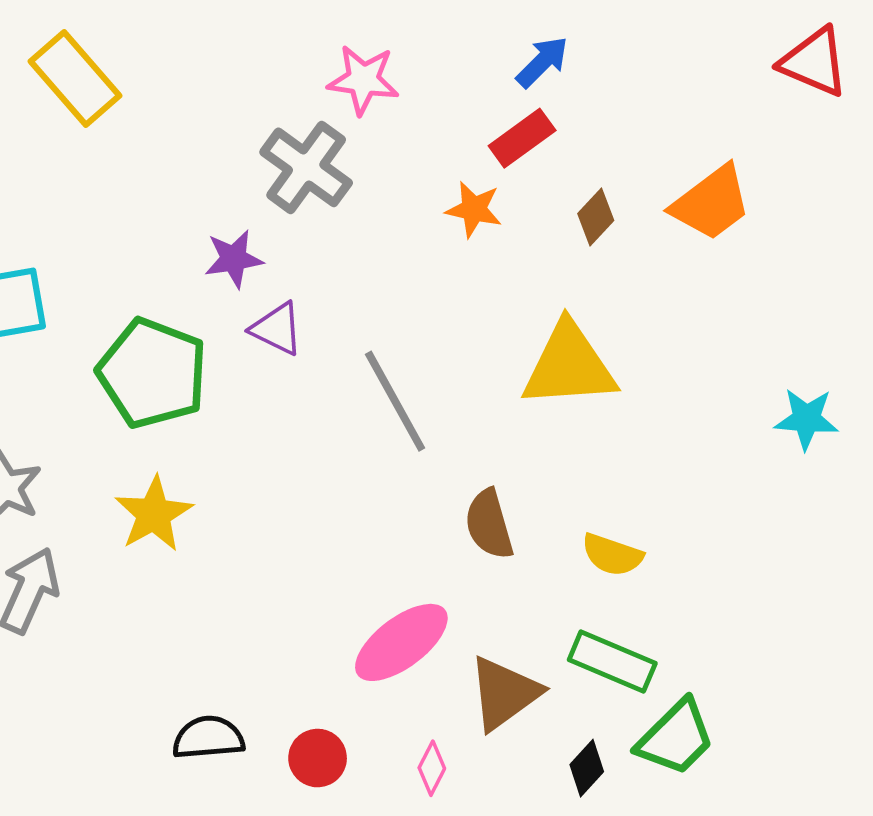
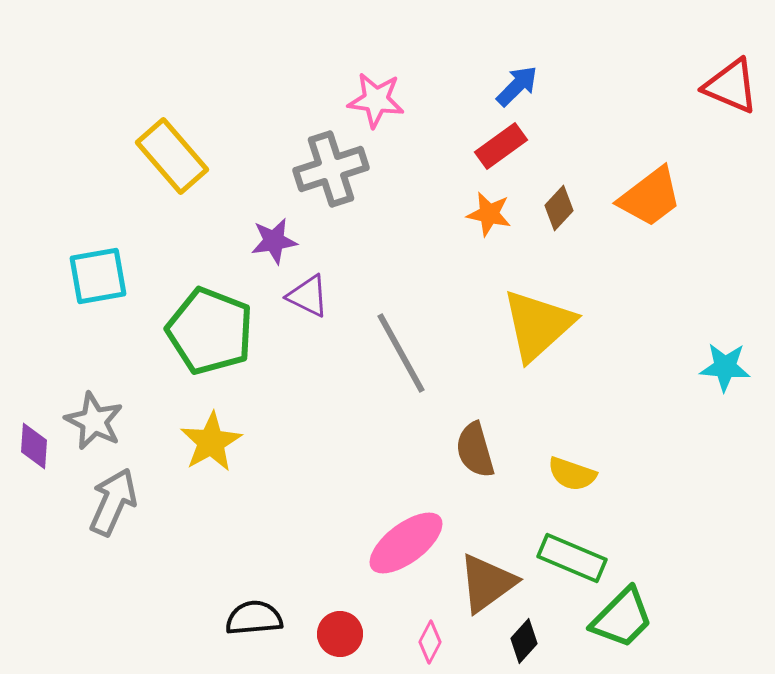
yellow rectangle: (75, 79) -> (172, 156), moved
gray cross: (306, 167) -> (331, 169), turned 36
orange star: (474, 209) -> (489, 214), moved
yellow triangle: (569, 366) -> (538, 325), turned -38
black diamond: (587, 768) -> (524, 641), moved

